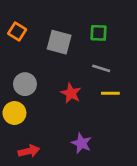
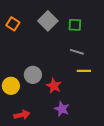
gray square: (59, 42) -> (48, 21), moved, turned 30
gray circle: (25, 84) -> (33, 75), moved
red star: (71, 93) -> (54, 86), moved

